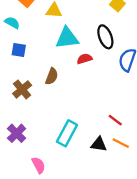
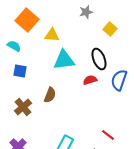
red semicircle: (85, 59) -> (90, 80), moved

